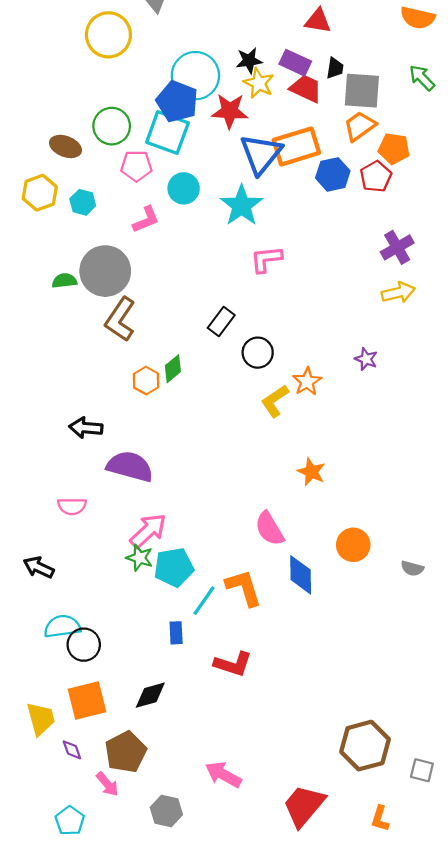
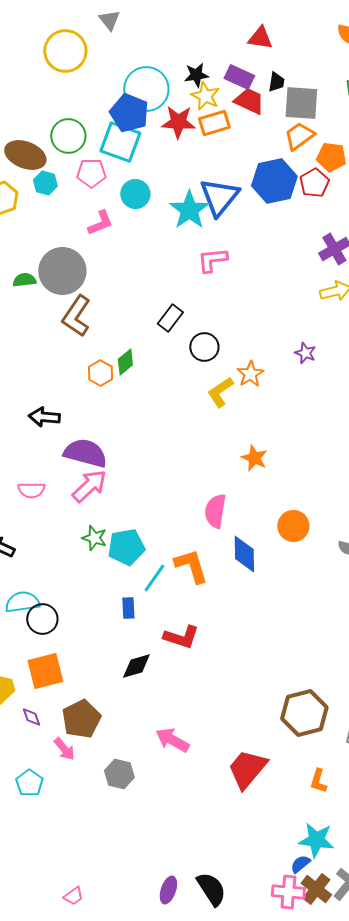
brown ellipse: (65, 146) -> (25, 155), size x1.4
orange rectangle: (296, 146) -> (214, 123), moved, size x0.7
blue triangle: (261, 154) -> (219, 197), moved
blue hexagon: (333, 174) -> (274, 181), size x1.4
cyan hexagon: (83, 202) -> (45, 183), moved
pink semicircle: (269, 529) -> (215, 511), turned 40
pink arrow: (148, 531) -> (89, 486), moved
black diamond: (150, 695) -> (136, 666), moved

